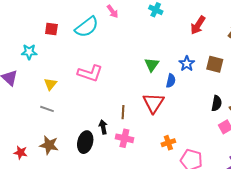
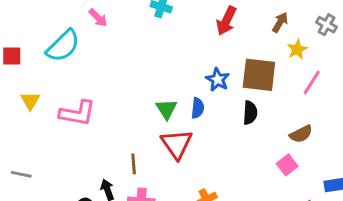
brown square: (215, 64) -> (259, 75), size x1.4
green triangle: (152, 65) -> (166, 109), moved
yellow triangle: (50, 84) -> (30, 101), moved
black semicircle: (217, 103) -> (250, 113), moved

